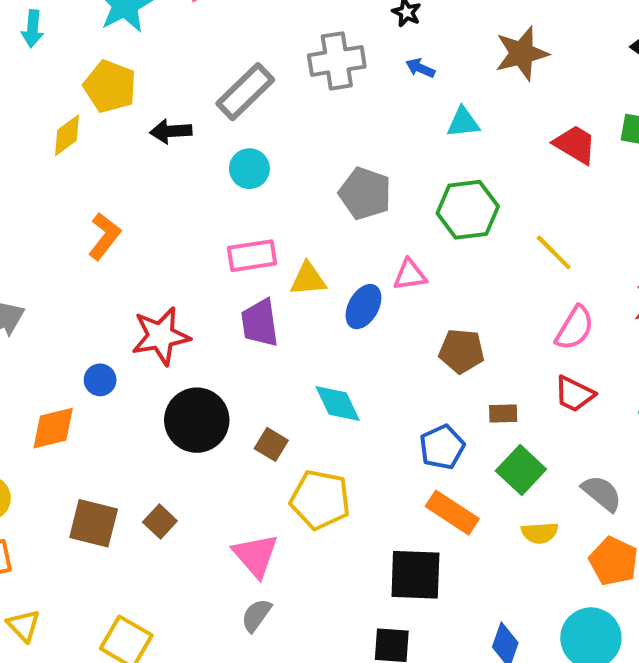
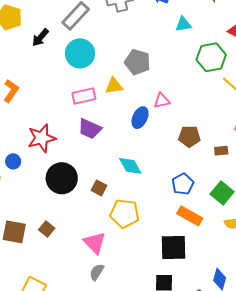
black arrow: (171, 131) -> (40, 37), turned -42
cyan circle: (249, 169) -> (80, 53), size x1.5
green hexagon: (468, 210) -> (211, 57), moved
yellow triangle: (308, 279) -> (114, 86), moved
purple trapezoid: (260, 323) -> (90, 129), turned -55
brown rectangle: (503, 413) -> (221, 151), moved

